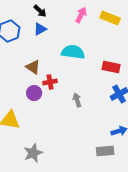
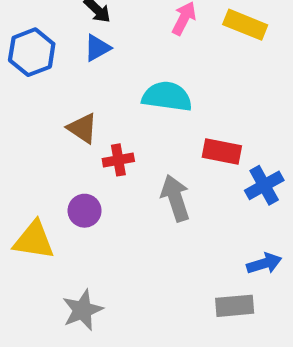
red rectangle: (111, 67) -> (222, 151), moved
purple circle: (34, 93) -> (85, 211), moved
gray arrow: (77, 100) -> (175, 198), size x1.5

